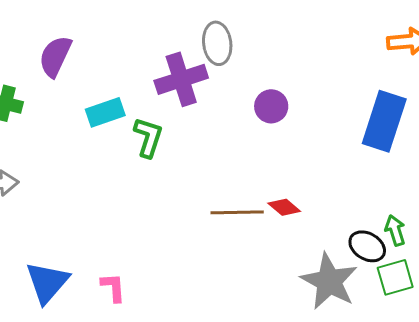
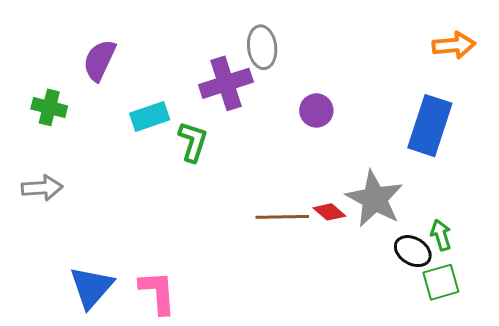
gray star: (329, 281) -> (375, 199), moved
pink L-shape: (113, 287) -> (158, 292), size x1.5

